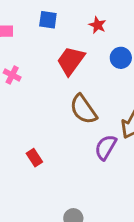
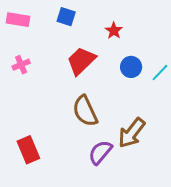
pink cross: (12, 75) -> (21, 65), turned 30
red rectangle: (34, 158) -> (28, 150), size x1.5

